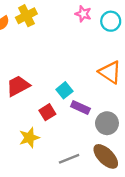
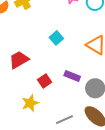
cyan square: (64, 90) -> (56, 38), moved

